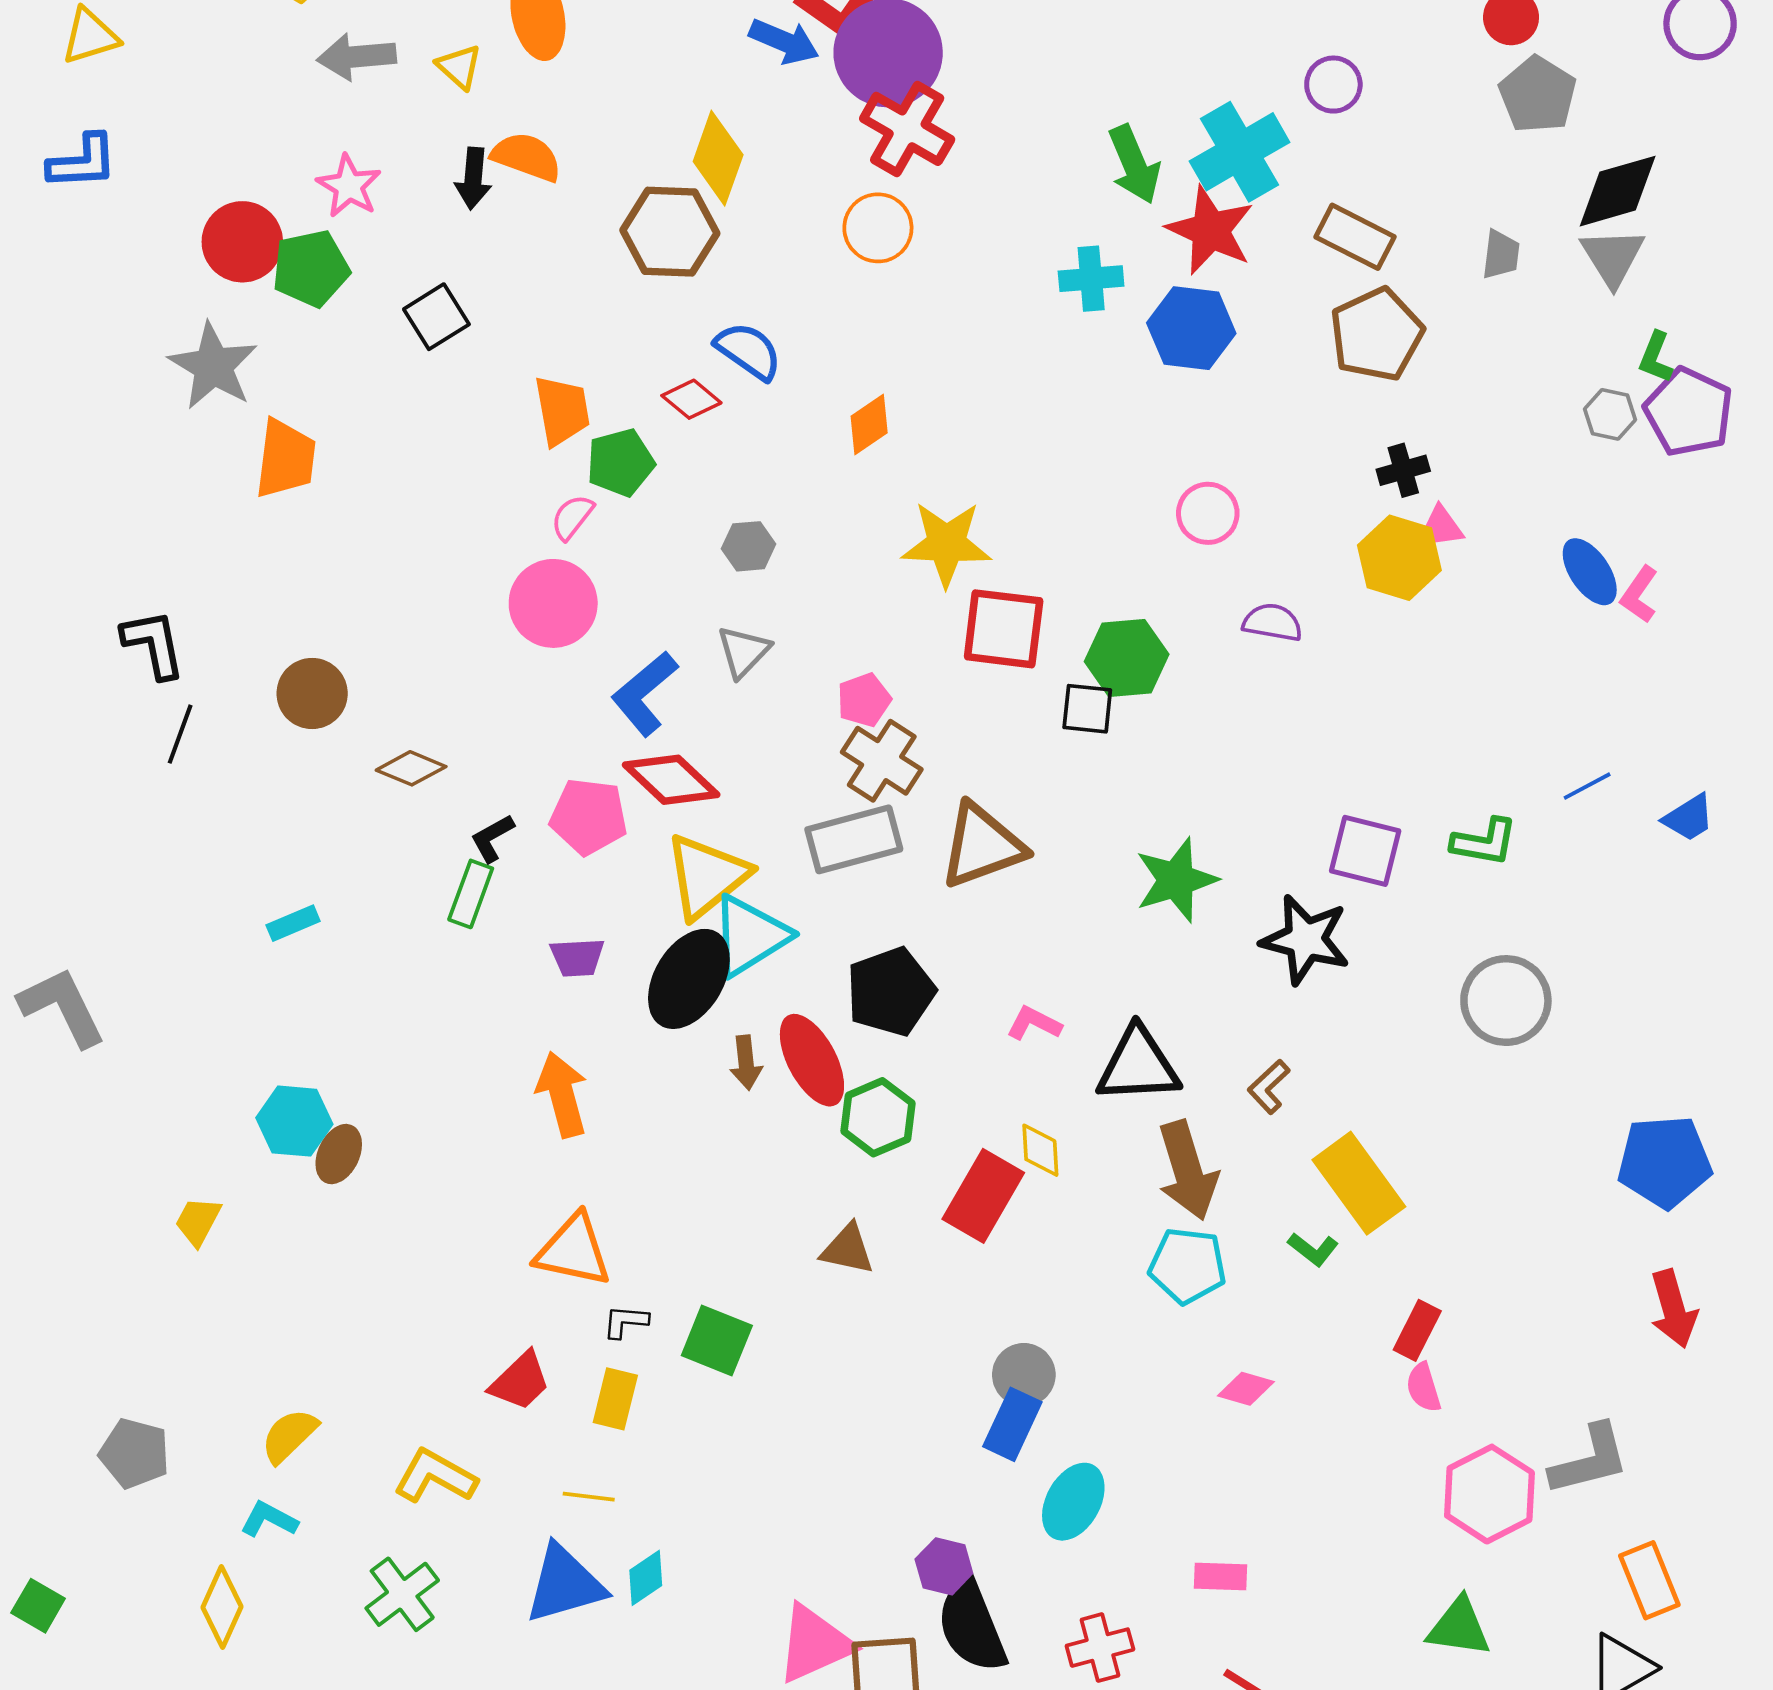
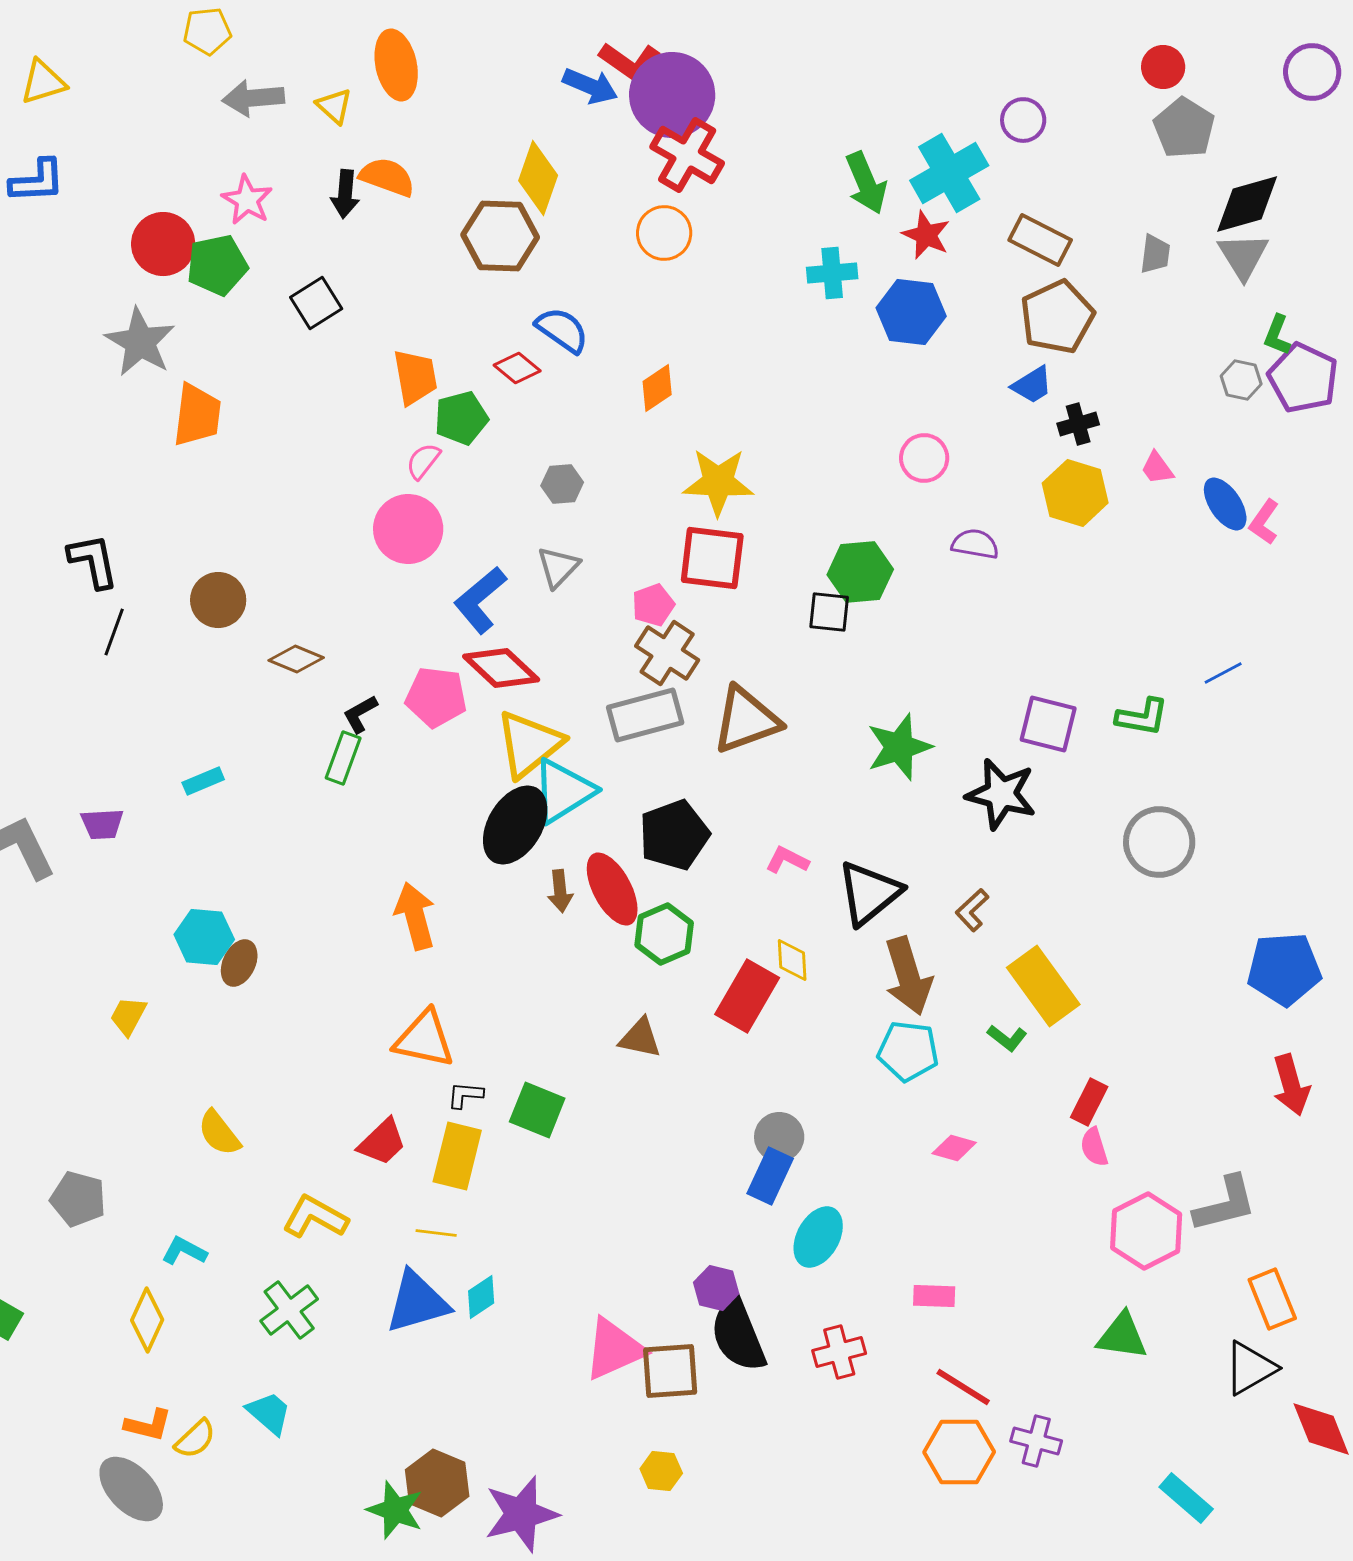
red star: (1210, 230) -> (926, 235), size x0.7
pink trapezoid: (1443, 526) -> (1157, 468), moved
red square: (1004, 629) -> (712, 558), moved
blue trapezoid: (1689, 818) -> (1032, 385), moved
purple trapezoid: (577, 957) -> (102, 824), moved
black triangle: (1138, 1065) -> (869, 893), turned -36
yellow rectangle: (615, 1399) -> (457, 1156), size x1.4
yellow semicircle: (289, 1436) -> (219, 1133), moved, turned -84

